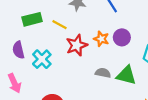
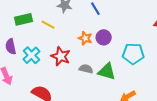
red star: (77, 45) -> (61, 56), moved, turned -30

